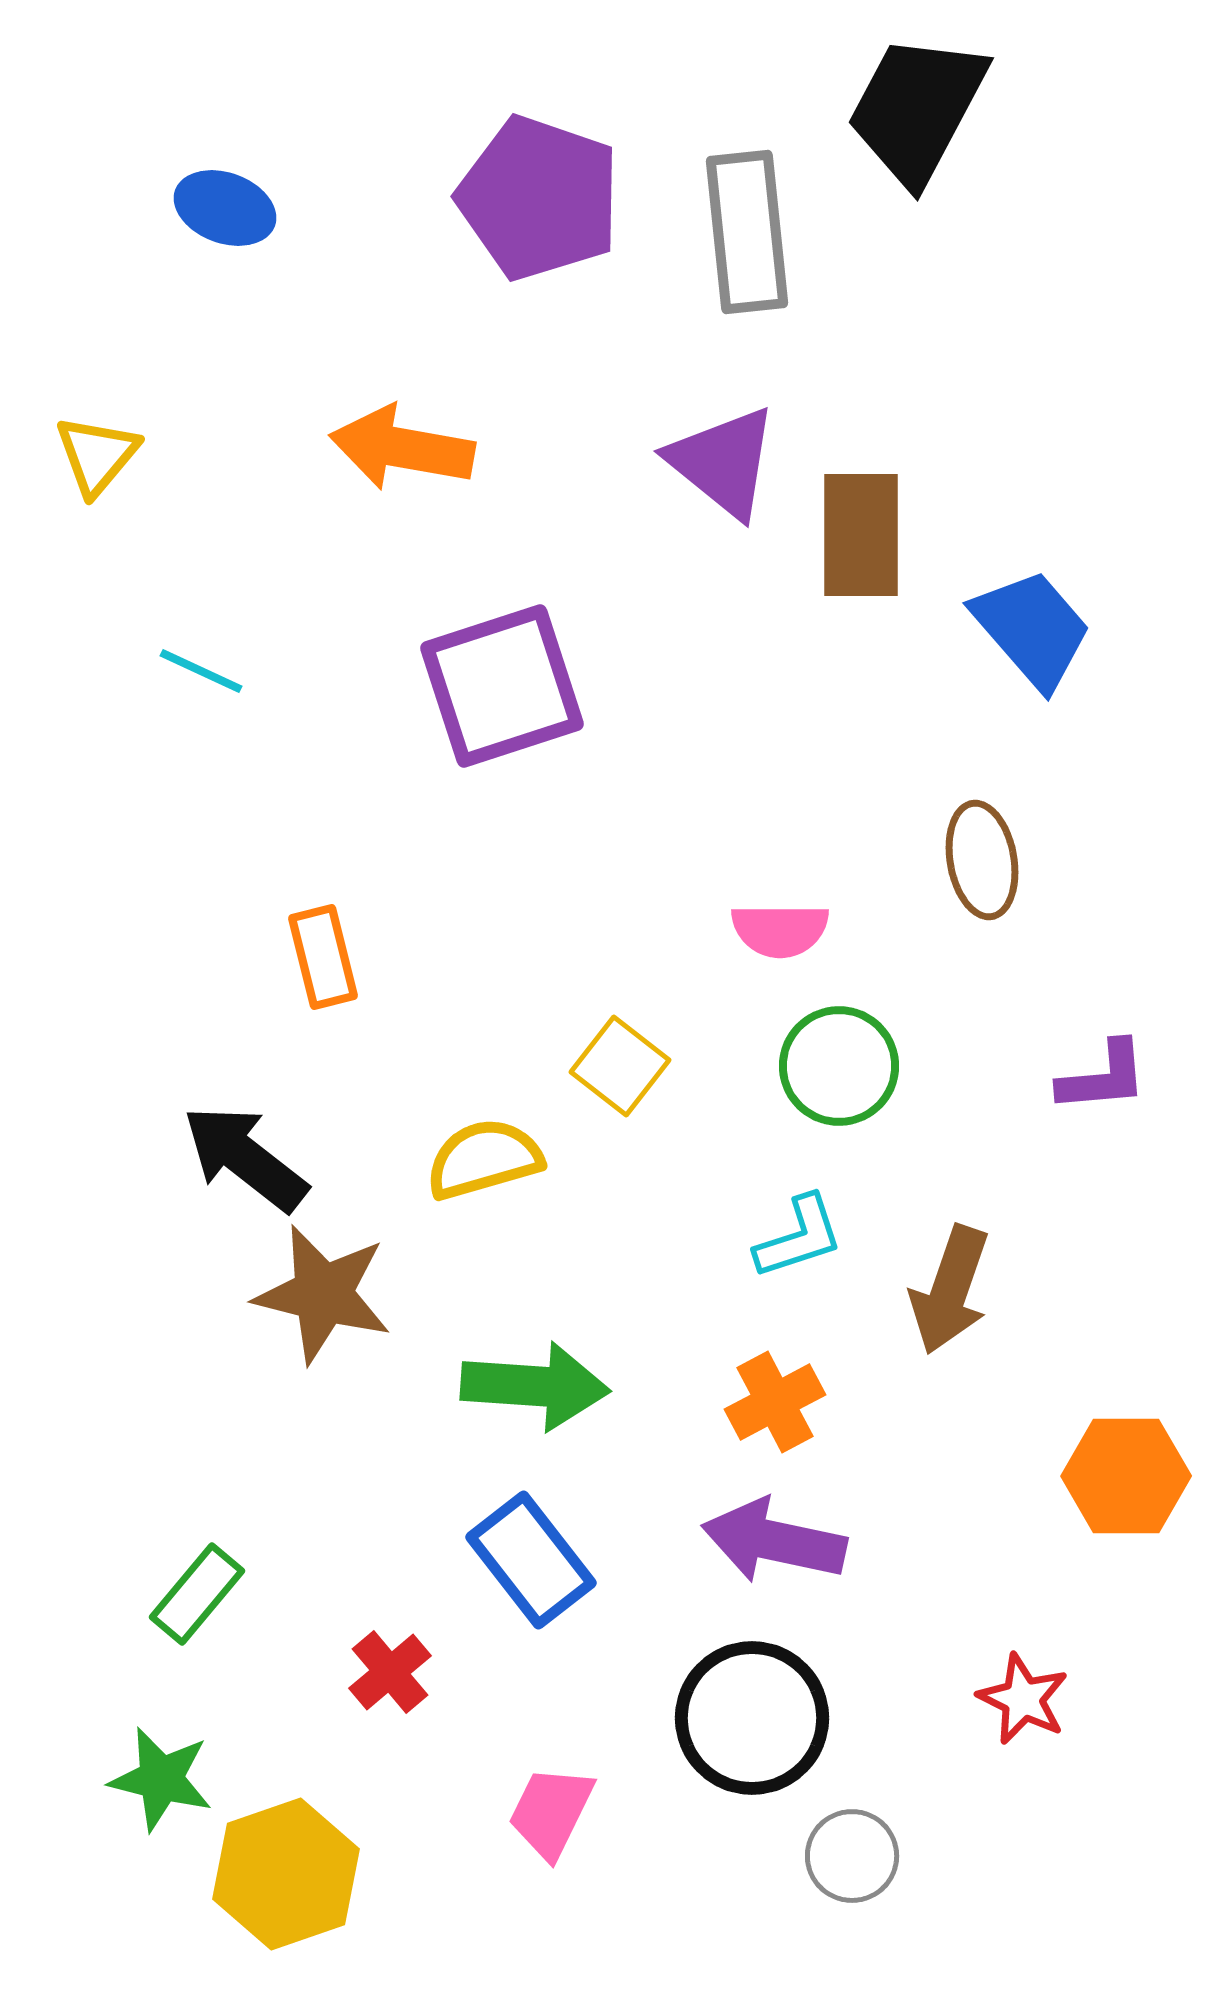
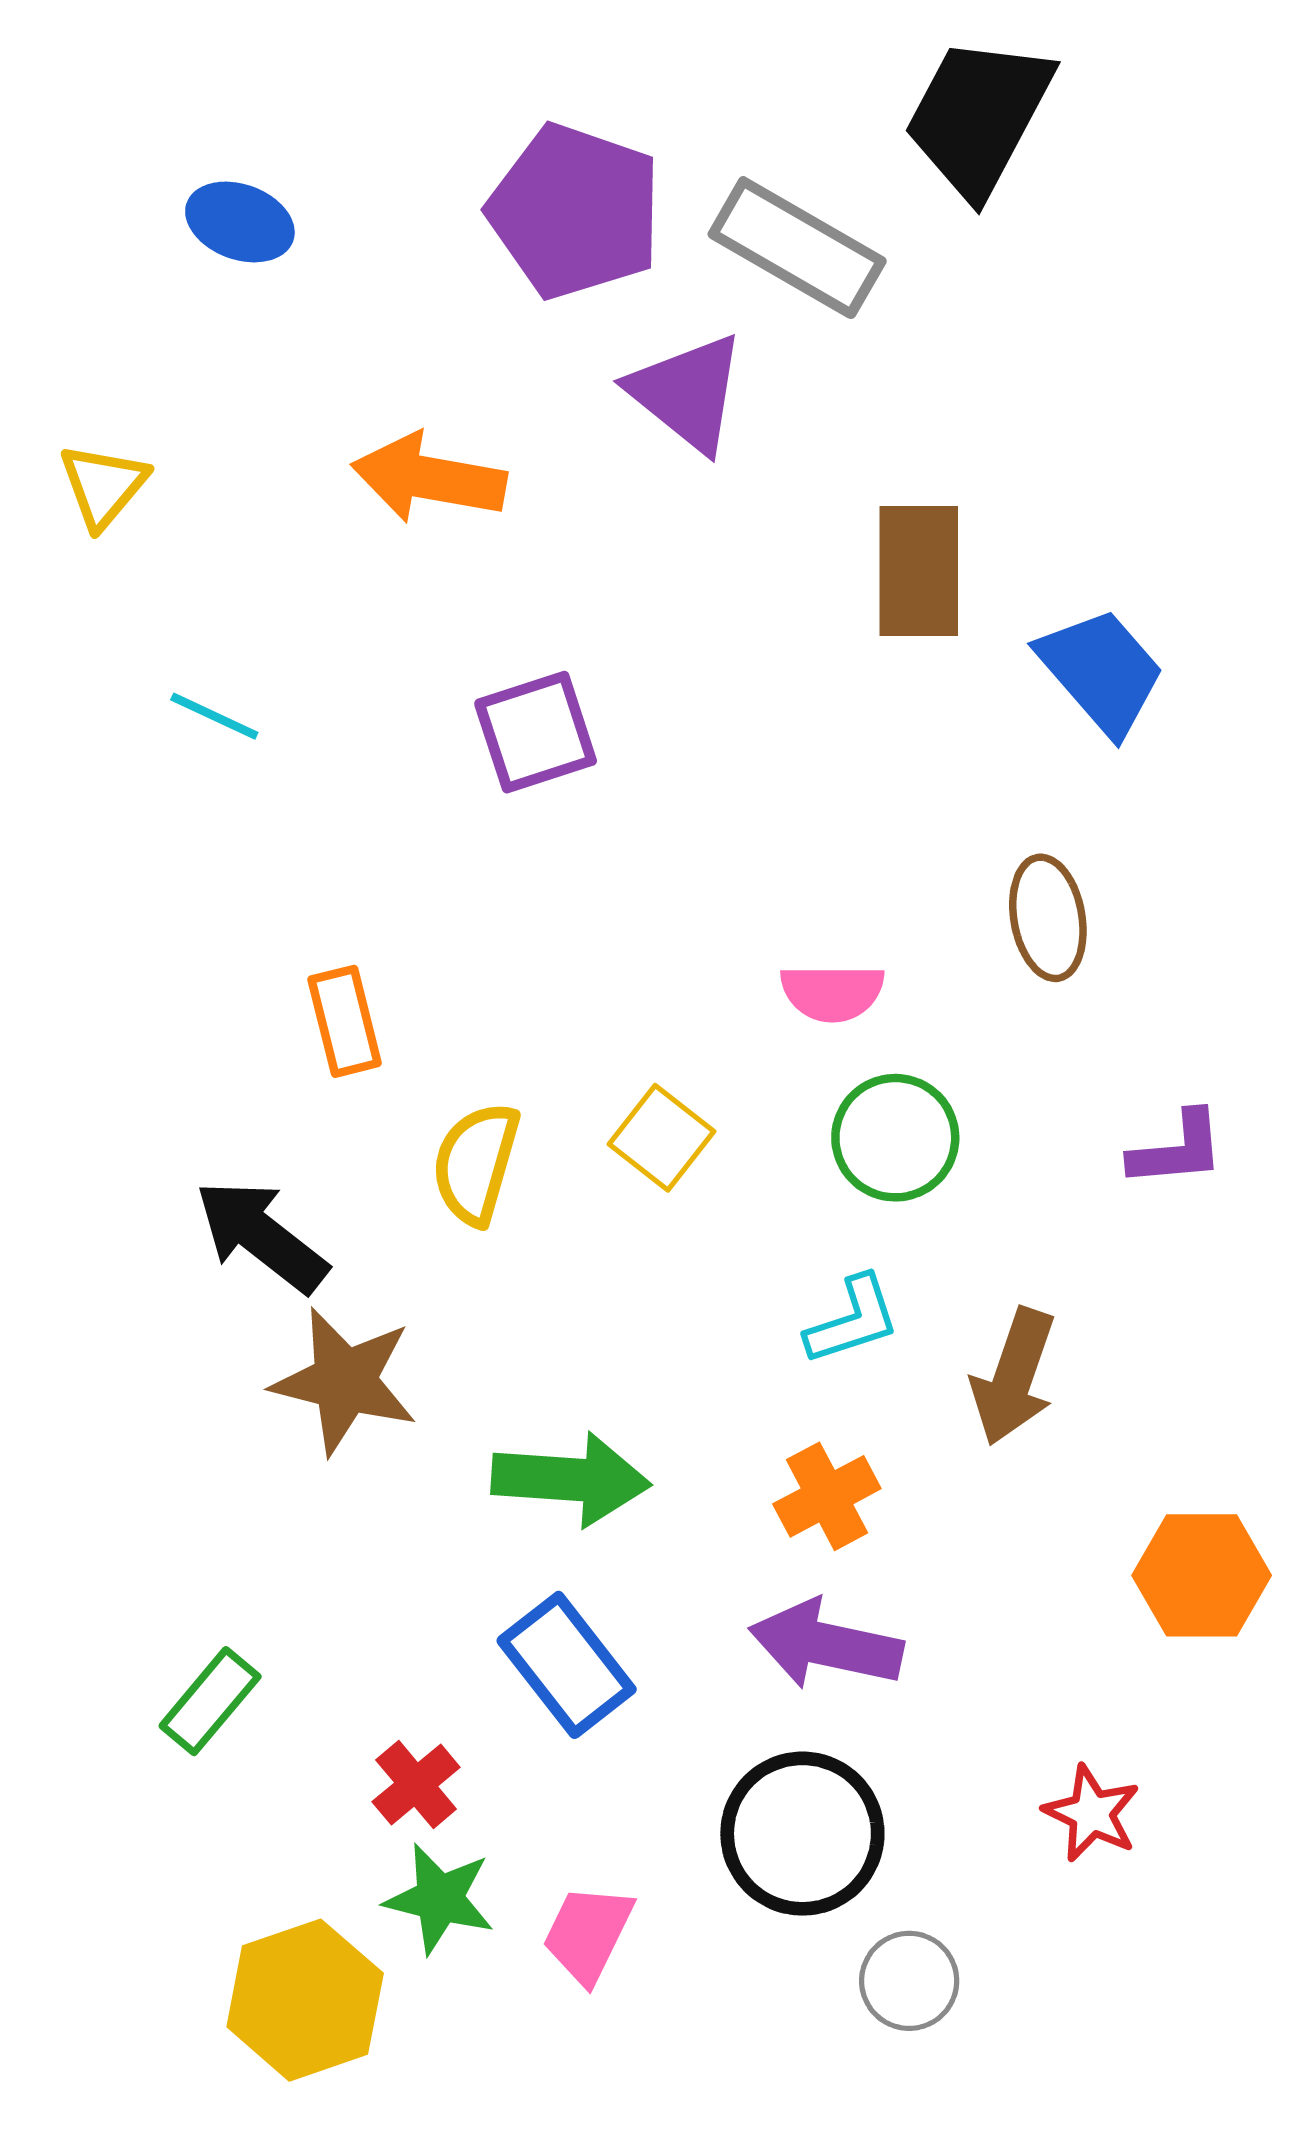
gray rectangle: (747, 232) -> (797, 248), turned -54
purple triangle: (723, 462) -> (687, 393), moved
purple square: (502, 686) -> (536, 732), size x0.7
yellow semicircle: (484, 1159) -> (476, 1163), moved, turned -58
green star: (161, 1779) -> (440, 1899), moved

